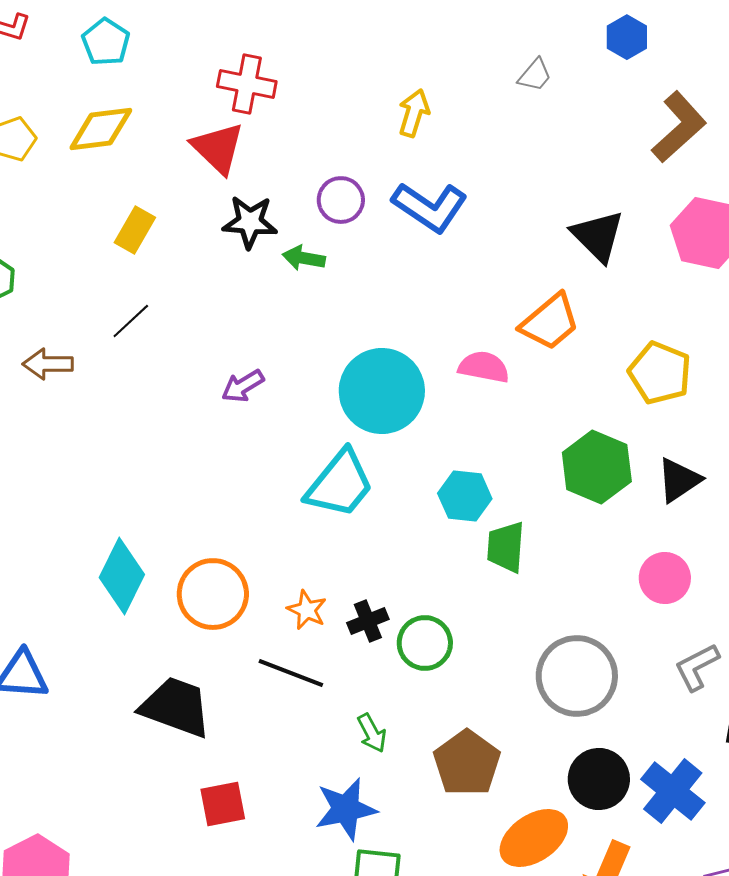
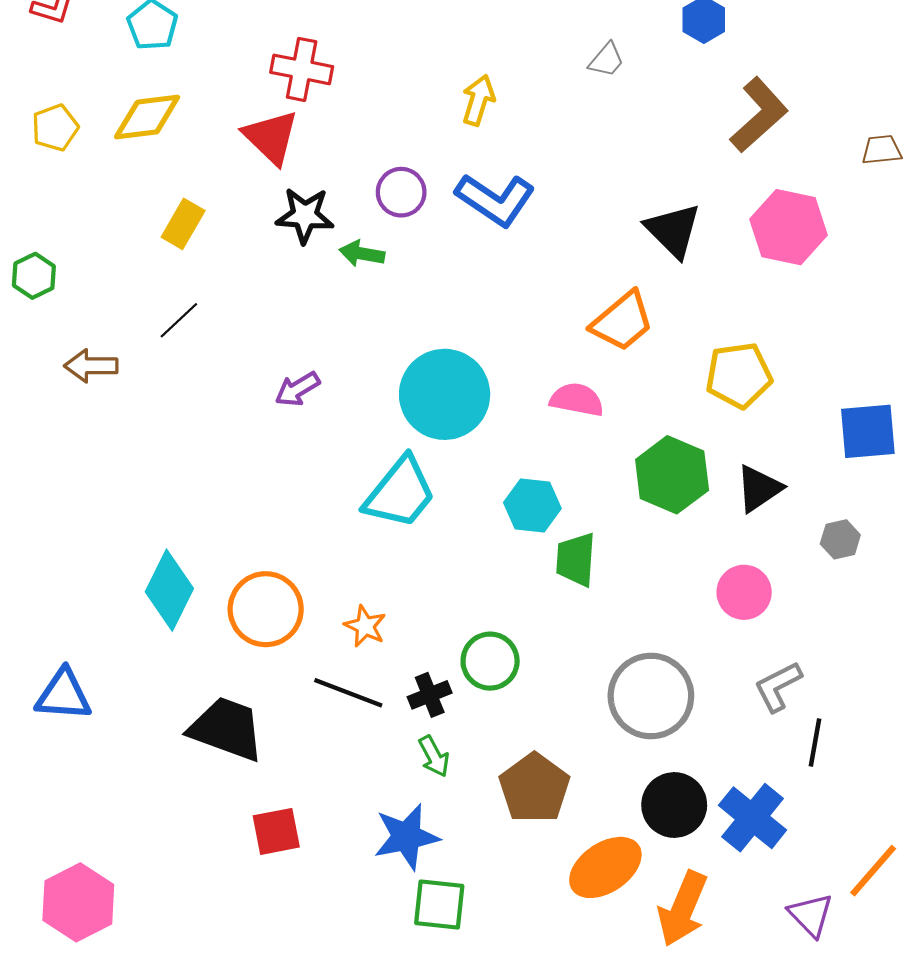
pink semicircle: (484, 367) -> (577, 400), moved
yellow pentagon: (660, 373) -> (739, 375), turned -30
black cross: (368, 621) -> (430, 695), moved

